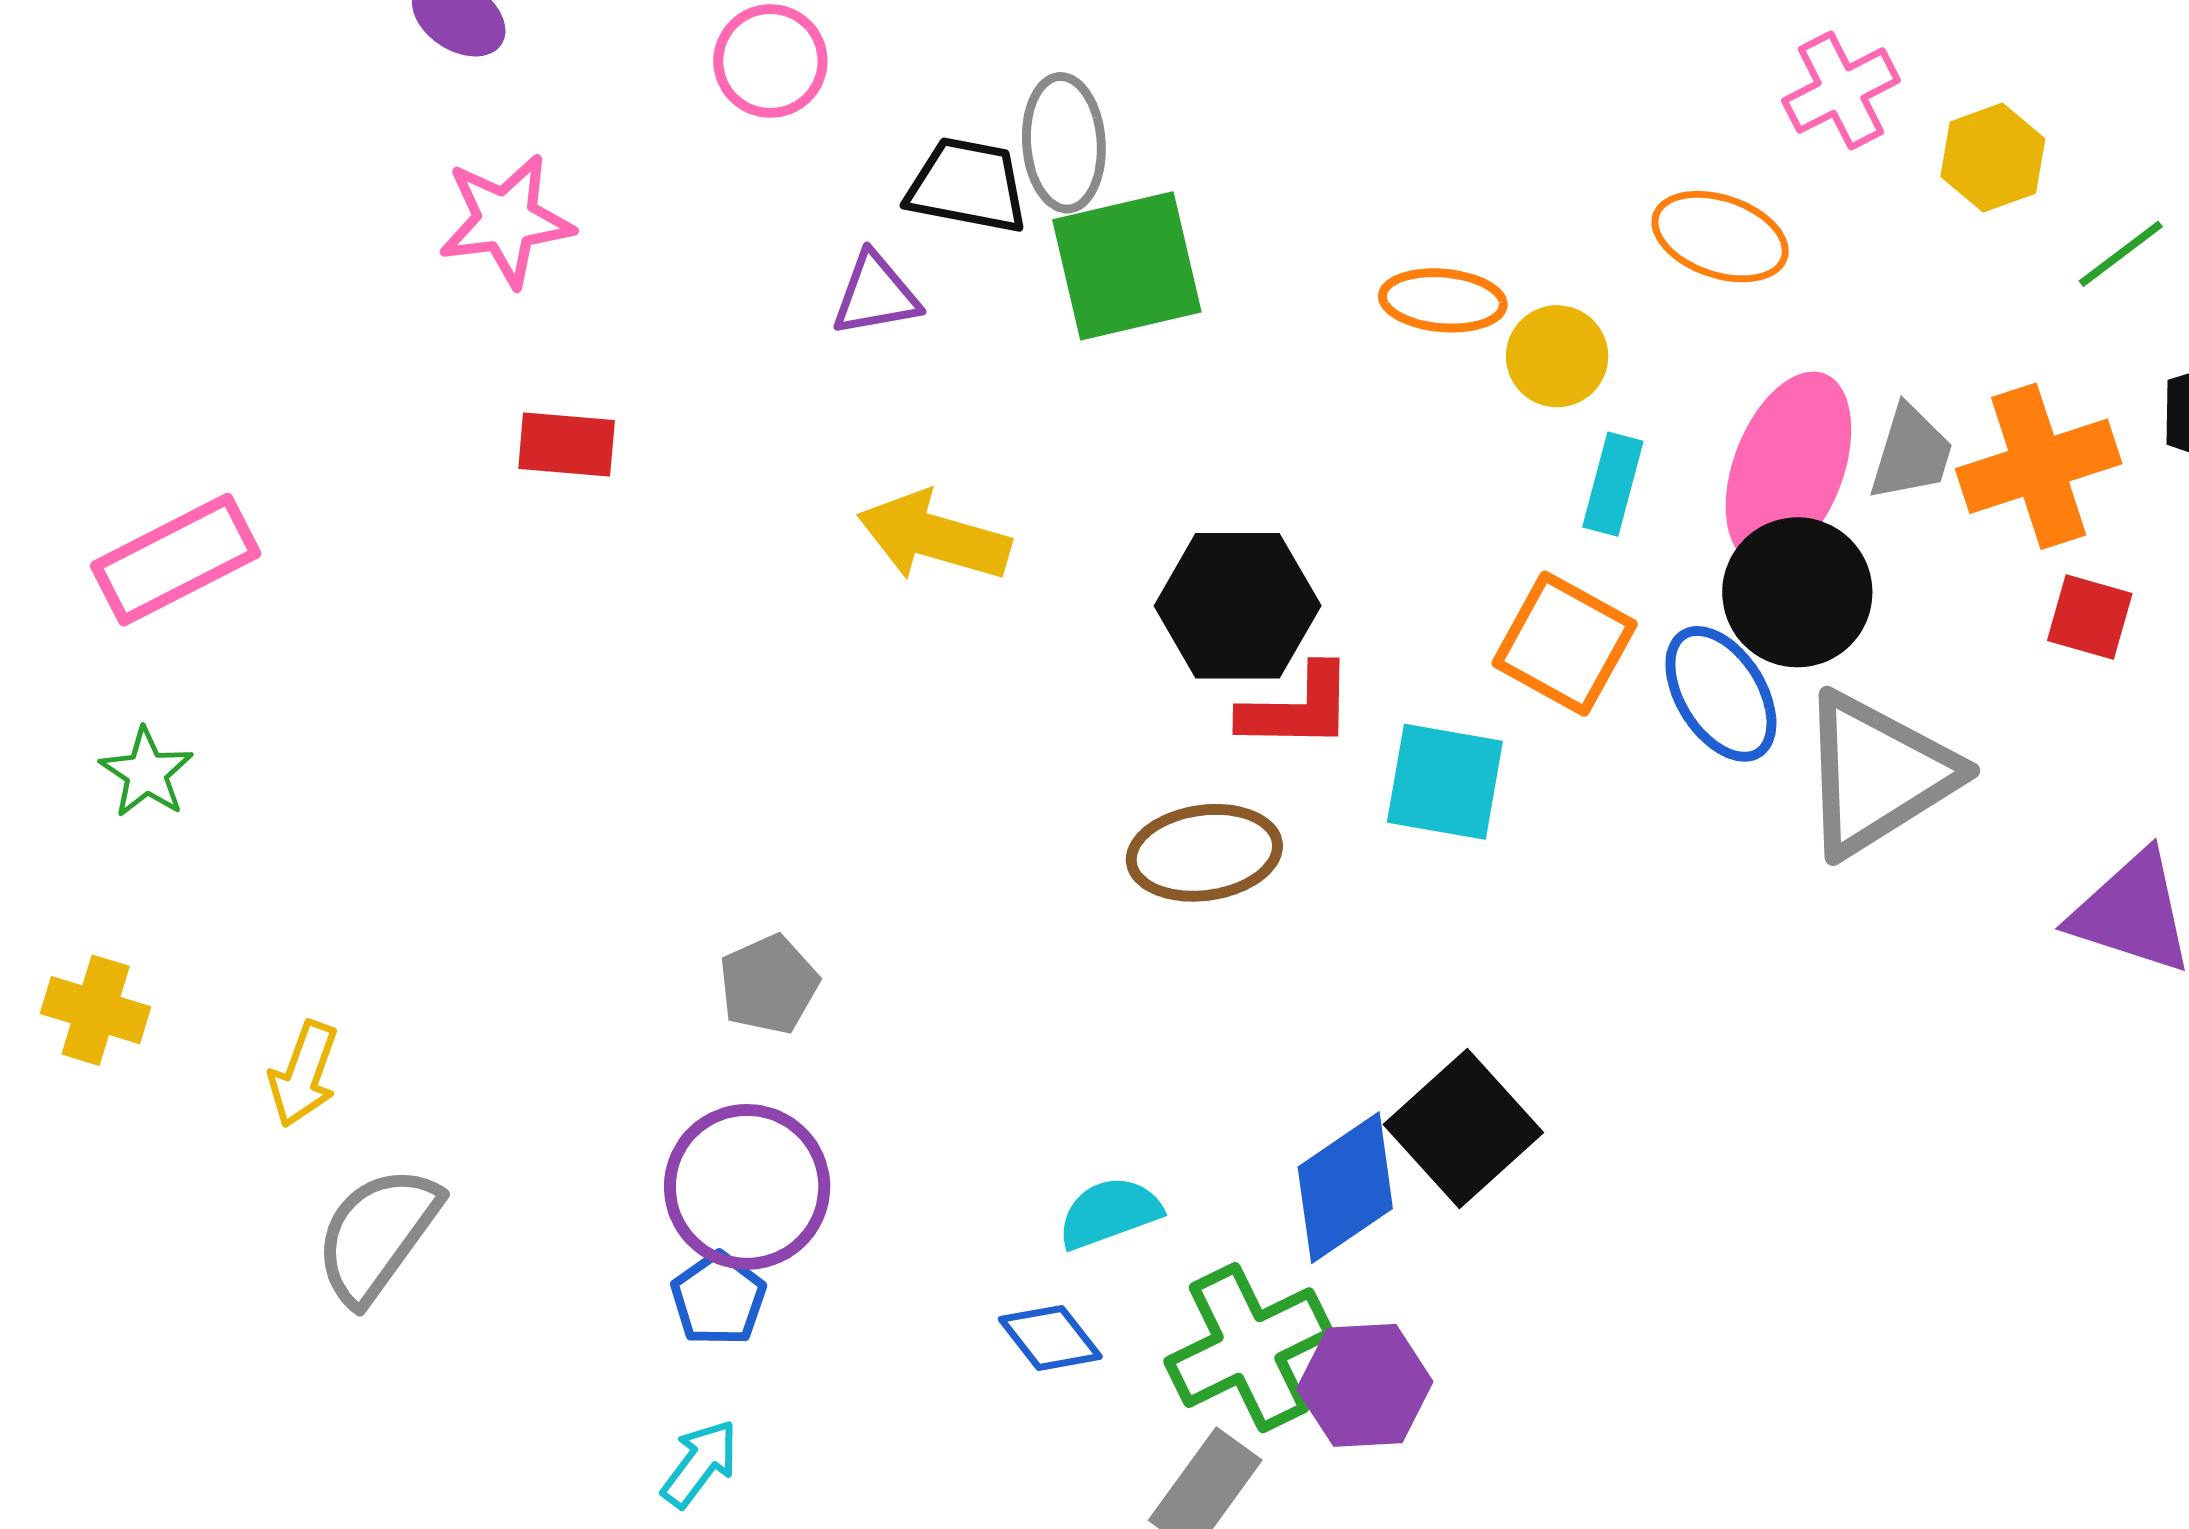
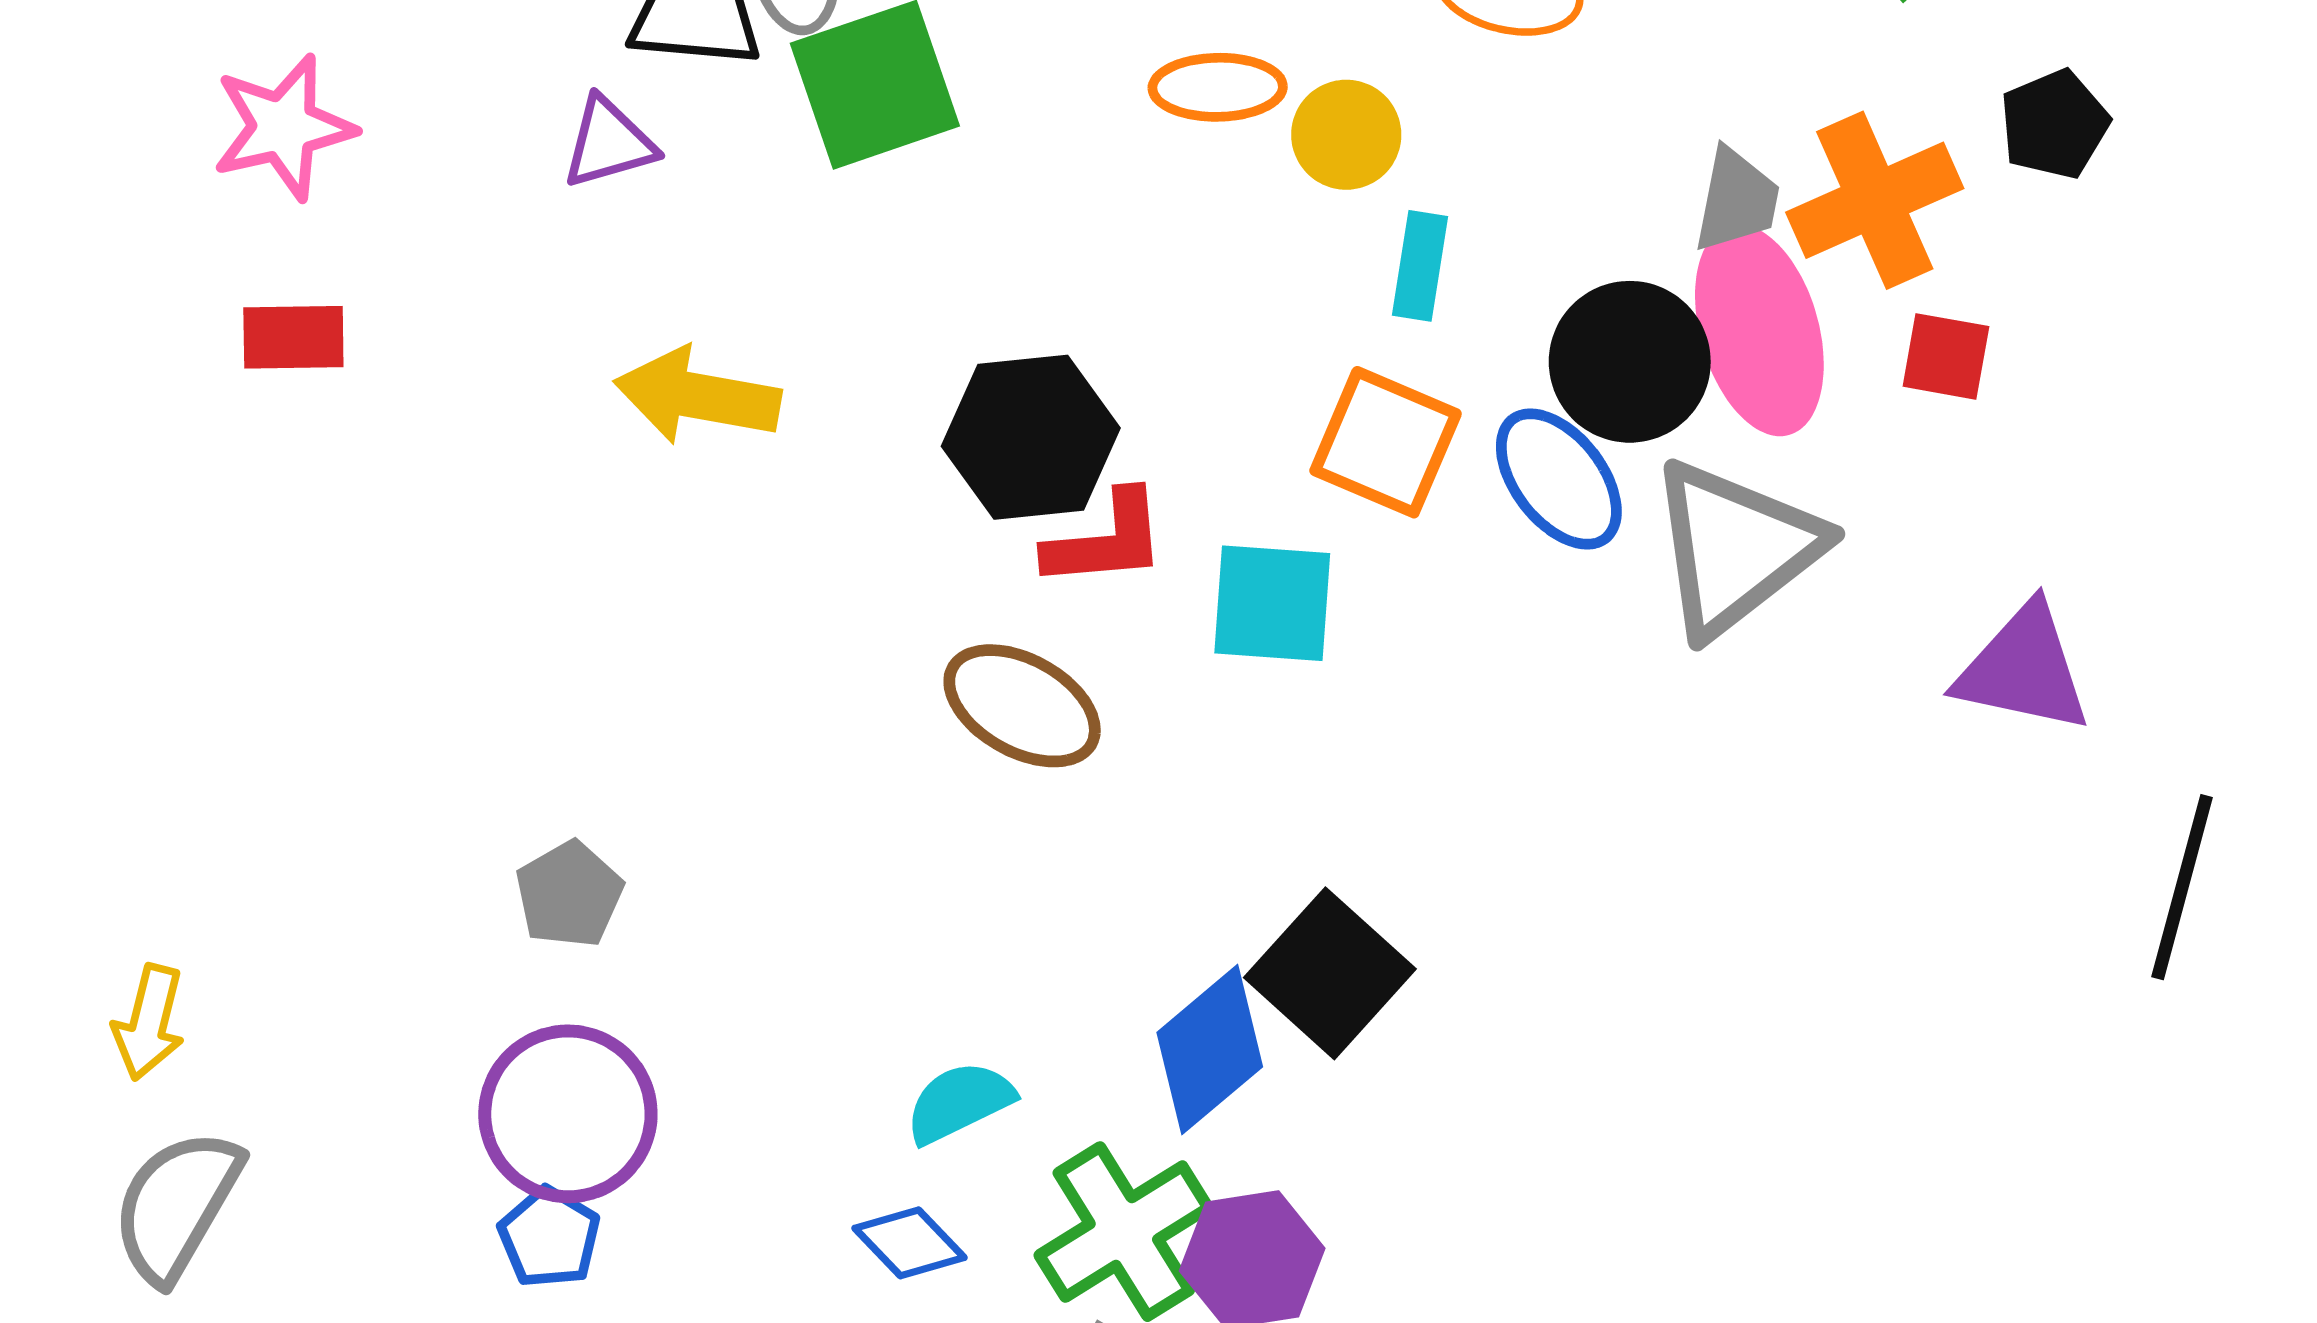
pink star: (506, 220) -> (283, 127), moved
pink ellipse: (1788, 468) -> (1759, 330), moved, turned -31
brown ellipse: (1204, 853) -> (1022, 706), turned 43
yellow arrow: (304, 1074) -> (149, 1022), moved

